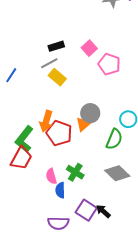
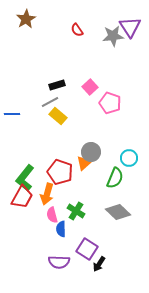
blue line: (11, 75) -> (12, 114), turned 56
orange arrow: (46, 121) -> (47, 194), moved
black arrow: (103, 211) -> (99, 264), moved, turned -98

